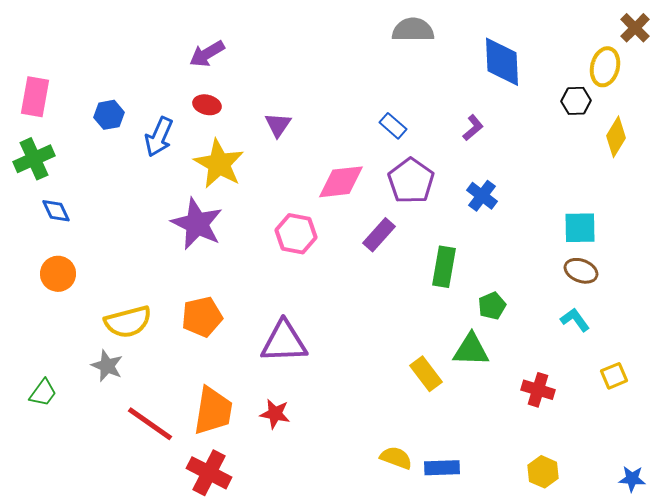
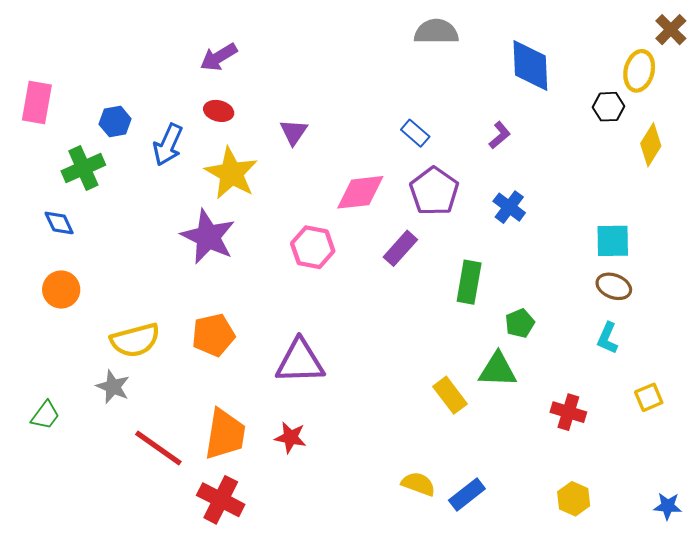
green cross: (34, 159) -> (83, 168), moved
cyan L-shape: (575, 320) -> (607, 338), turned -120
blue rectangle: (442, 468) -> (467, 494), turned -36

